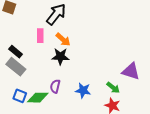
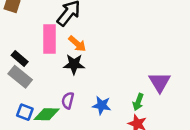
pink rectangle: (40, 36) -> (50, 39), size x1.6
purple triangle: (131, 71) -> (160, 82), turned 42
green arrow: (113, 88) -> (138, 102), turned 72

